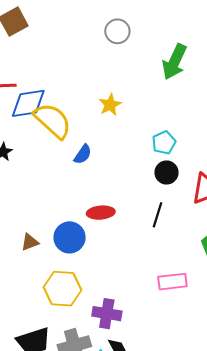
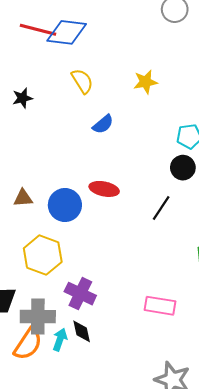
blue diamond: (28, 103) -> (67, 32), moved
yellow semicircle: (53, 121) -> (82, 81), size x0.6
pink rectangle: (172, 282) -> (160, 306), moved

